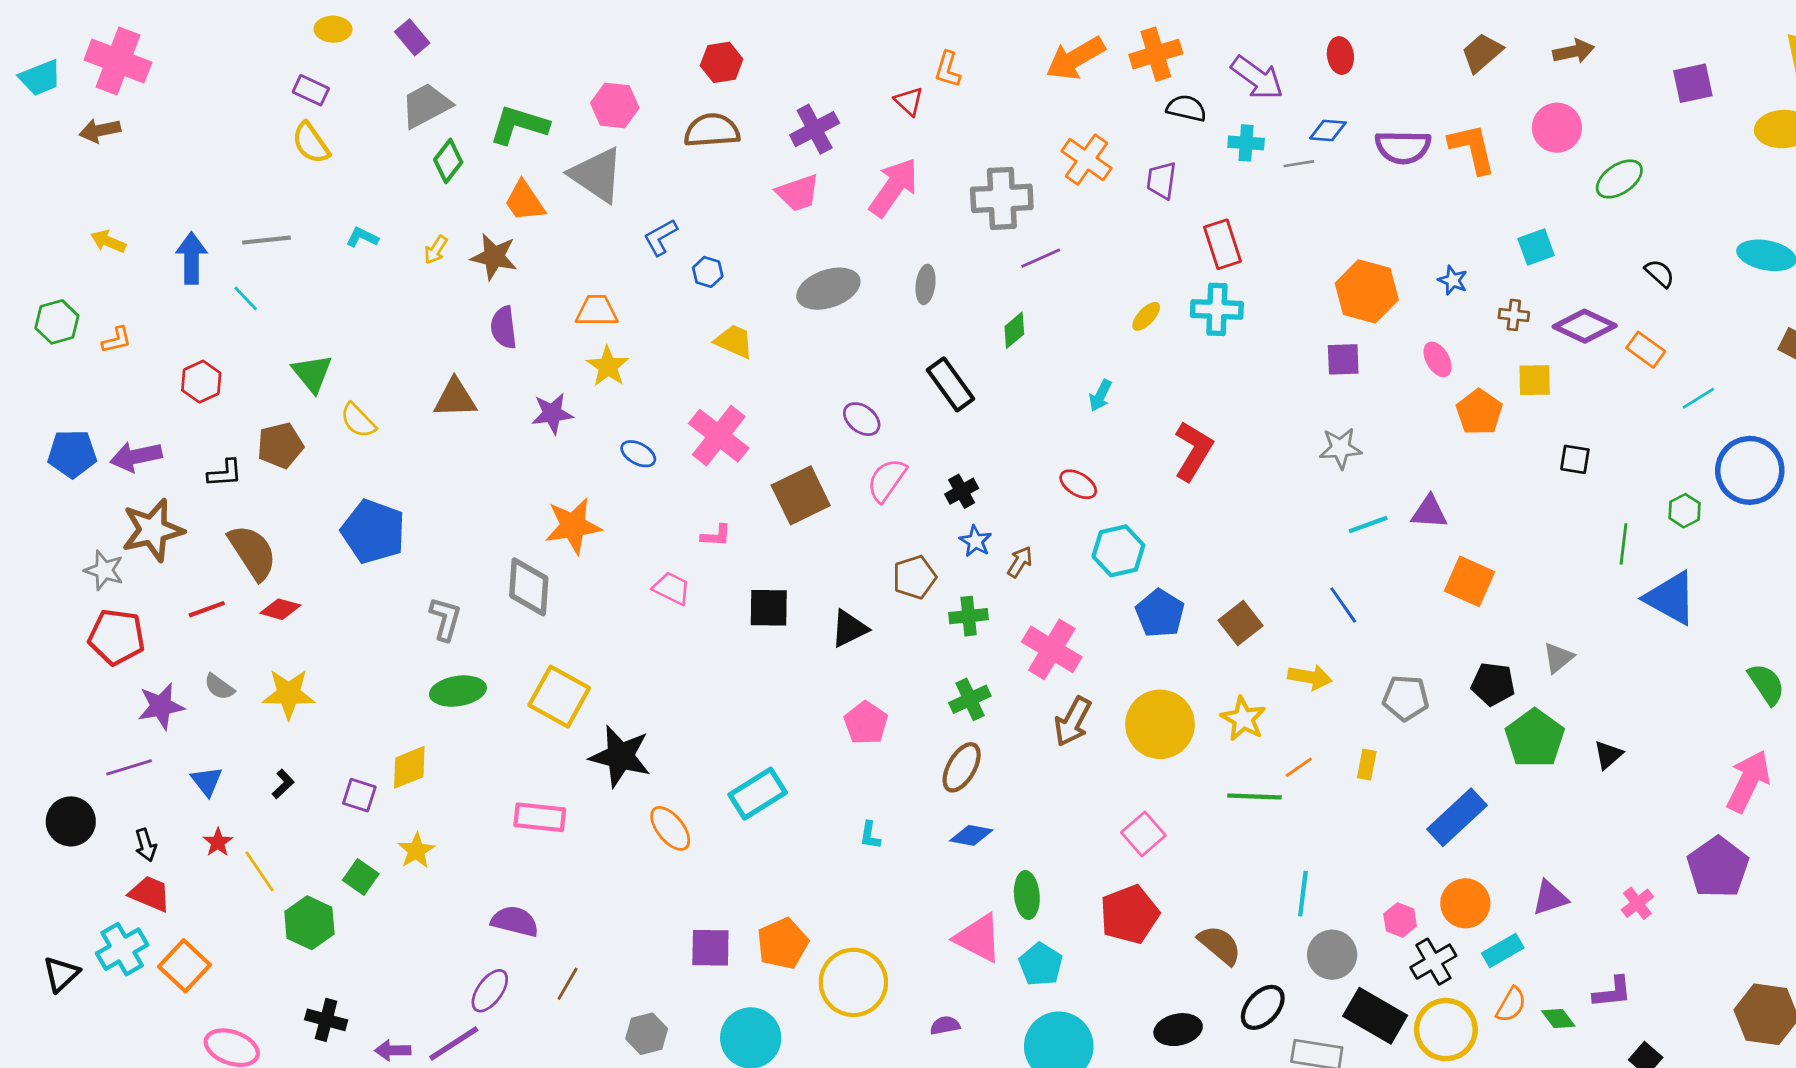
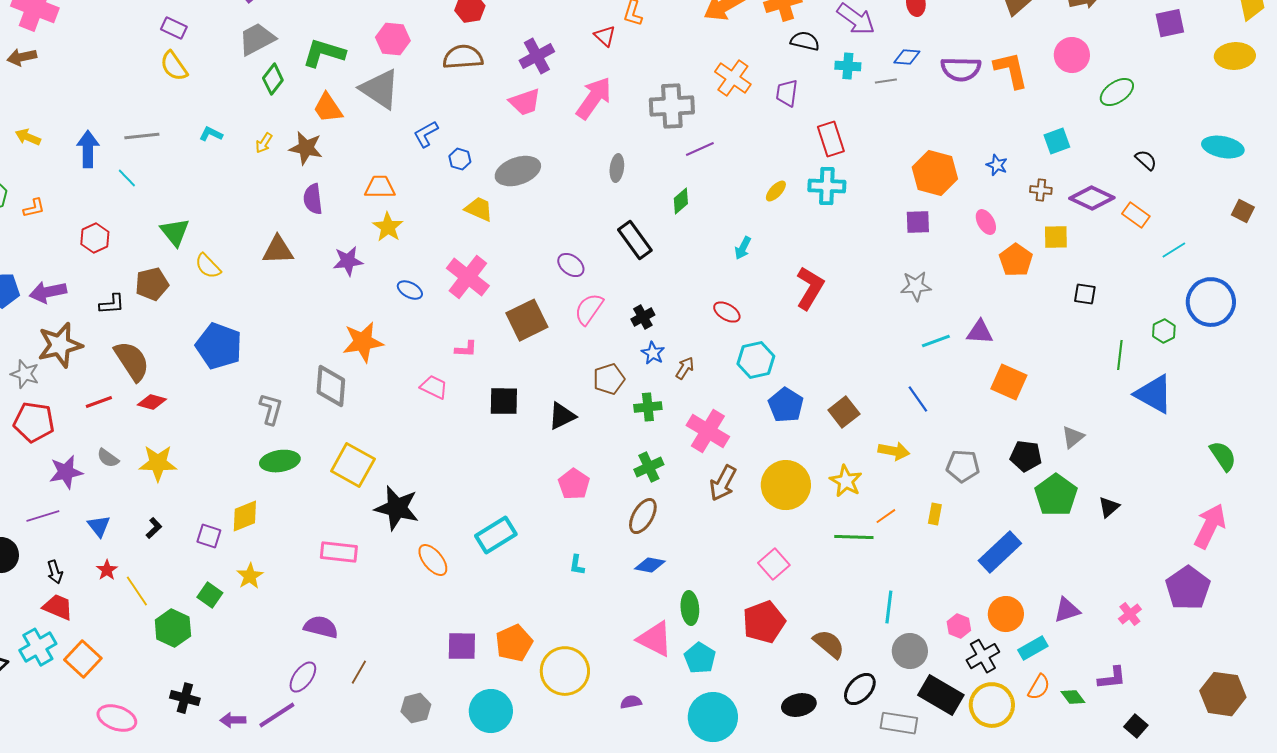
gray ellipse: (828, 289) -> (518, 171), moved

